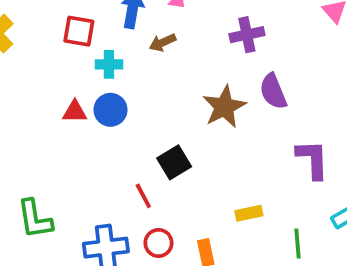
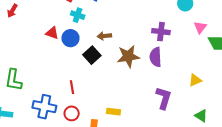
purple cross: (247, 35) -> (161, 32), moved
brown arrow: (163, 42) -> (104, 36), moved
black square: (174, 162) -> (92, 55), moved, turned -30
yellow rectangle: (249, 213) -> (114, 112), moved

